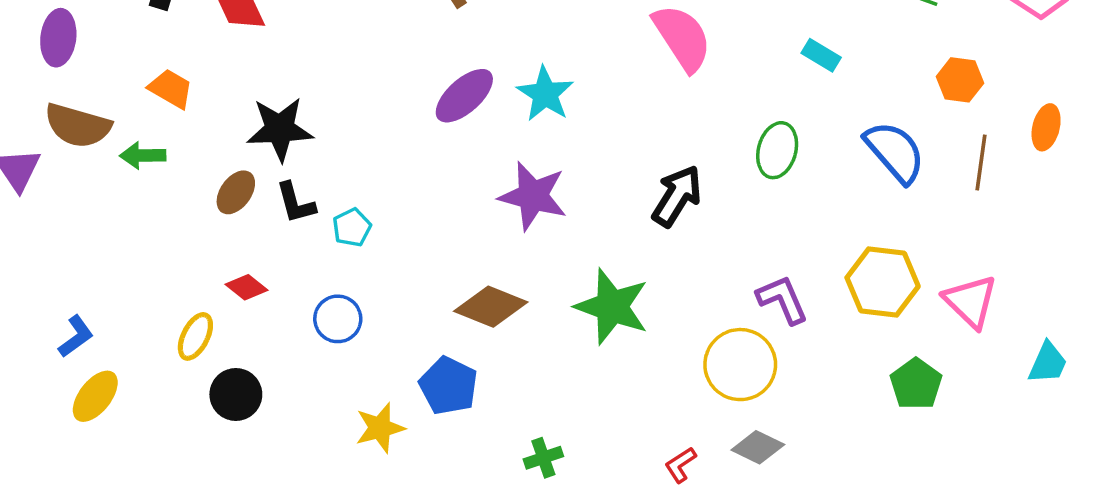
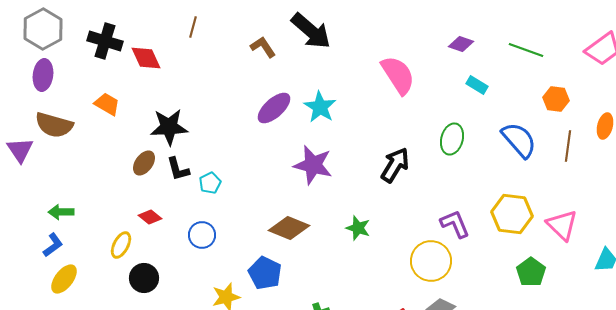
green arrow: (143, 155) -> (61, 212), moved
green star: (612, 307) -> (358, 228), size x0.6

